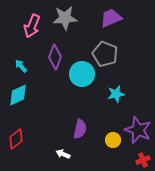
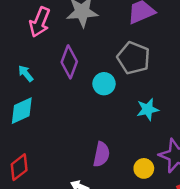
cyan circle: (82, 74) -> (104, 84), size x0.7

